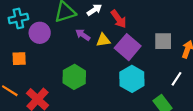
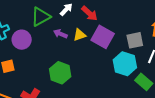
gray square: (163, 41) -> (135, 40), moved
cyan hexagon: (132, 79) -> (125, 64), moved

